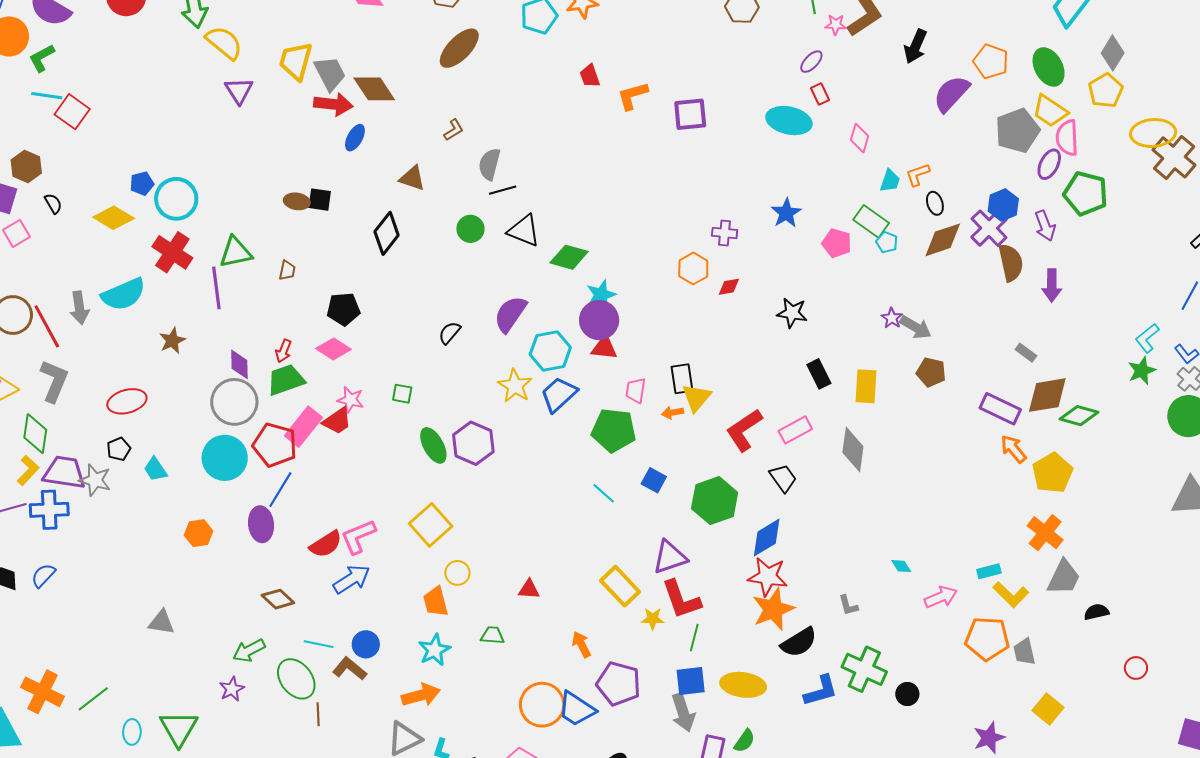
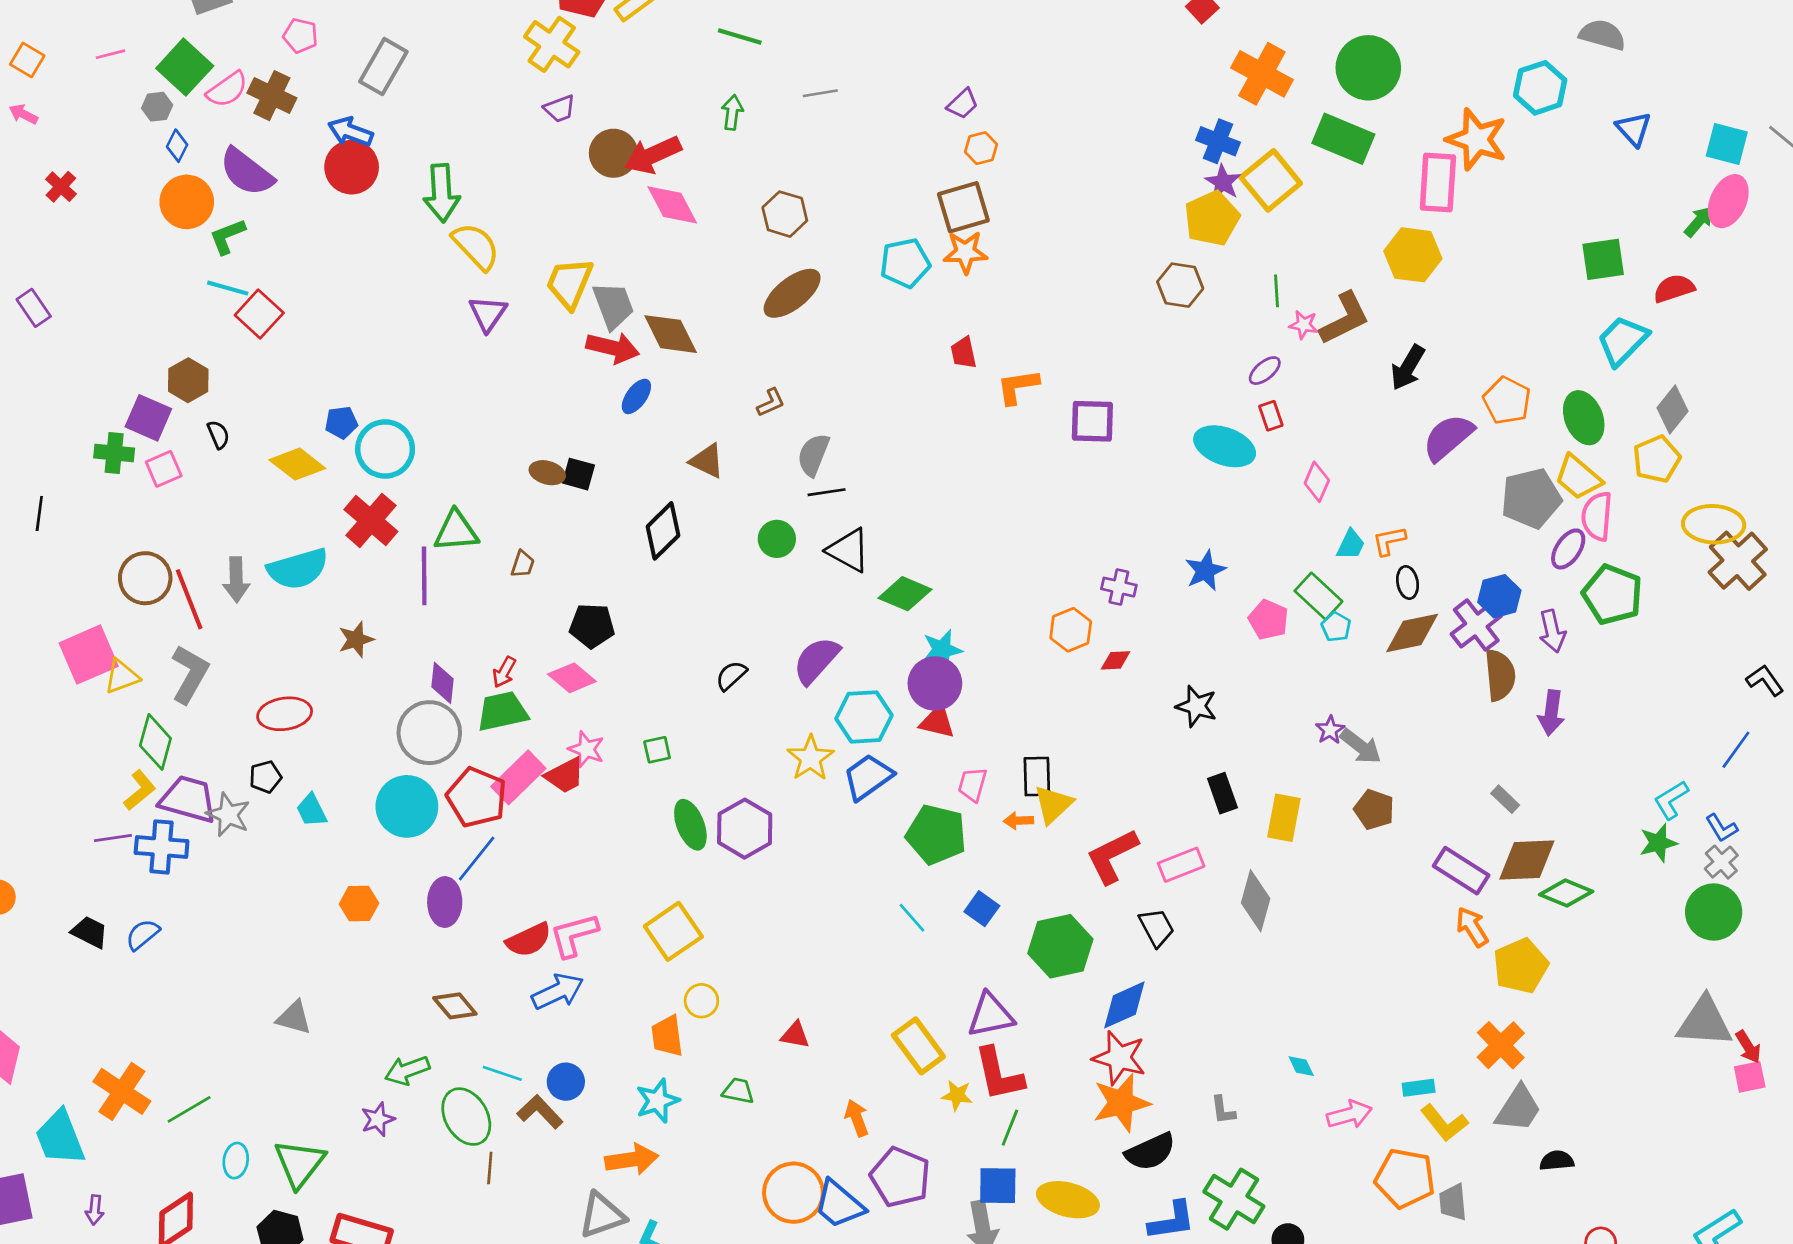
green square: (402, 394) -> (657, 750), turned -30

